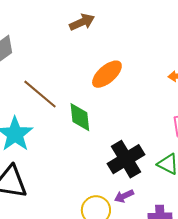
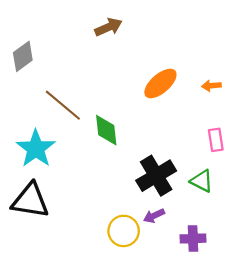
orange ellipse: (107, 74) -> (160, 83), moved

